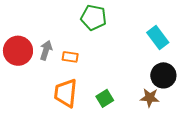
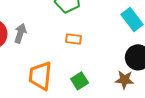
orange rectangle: (70, 57) -> (73, 39), moved

